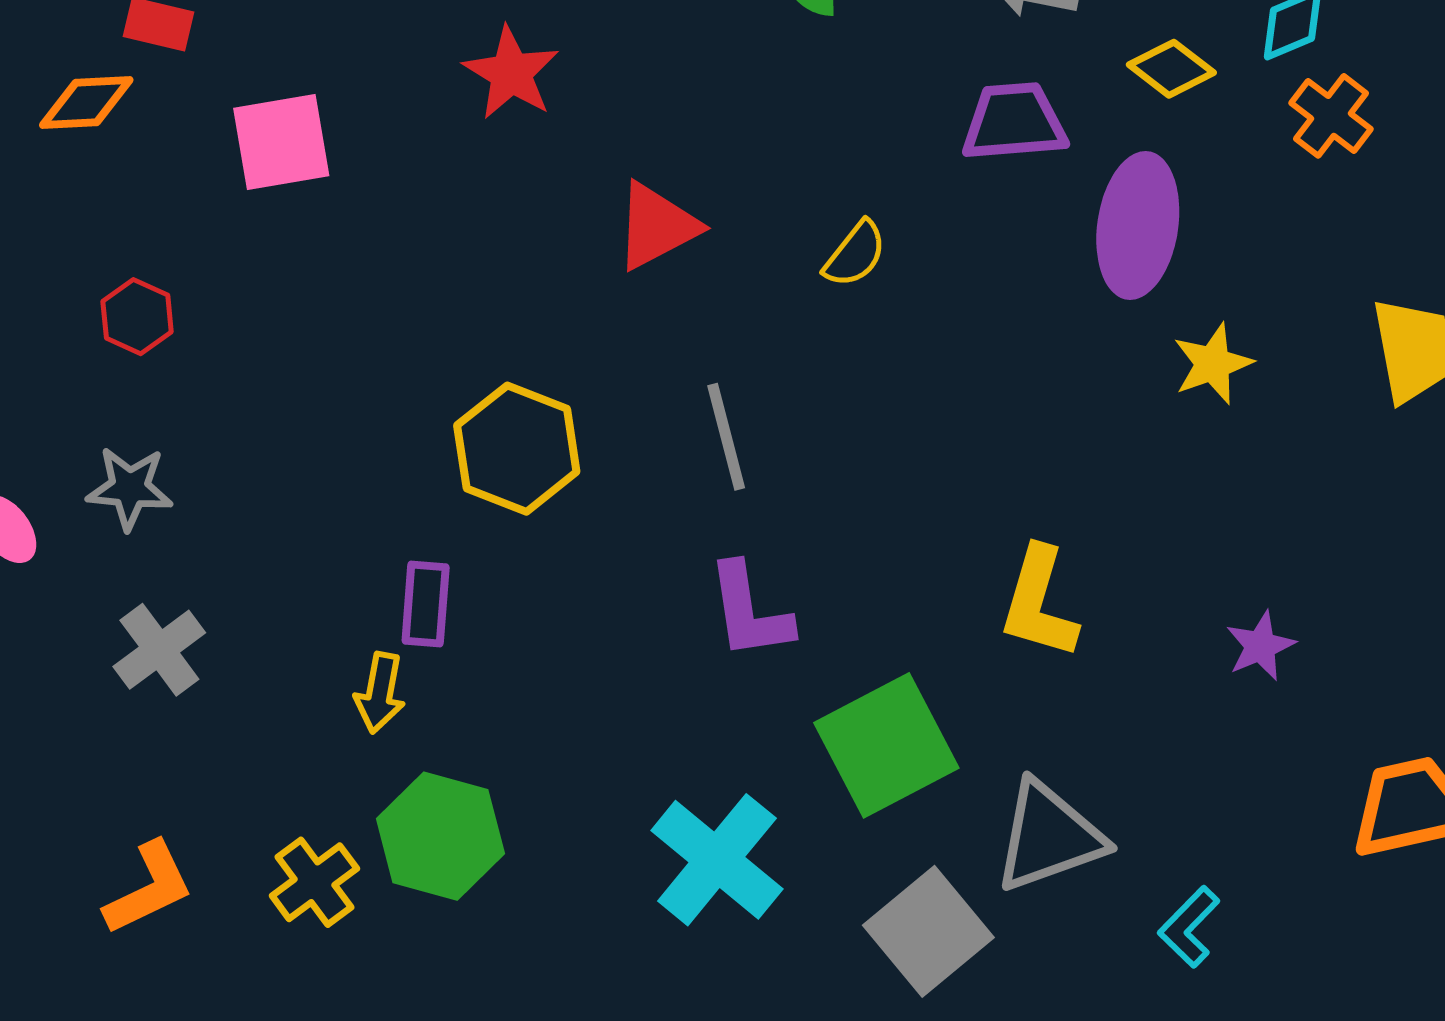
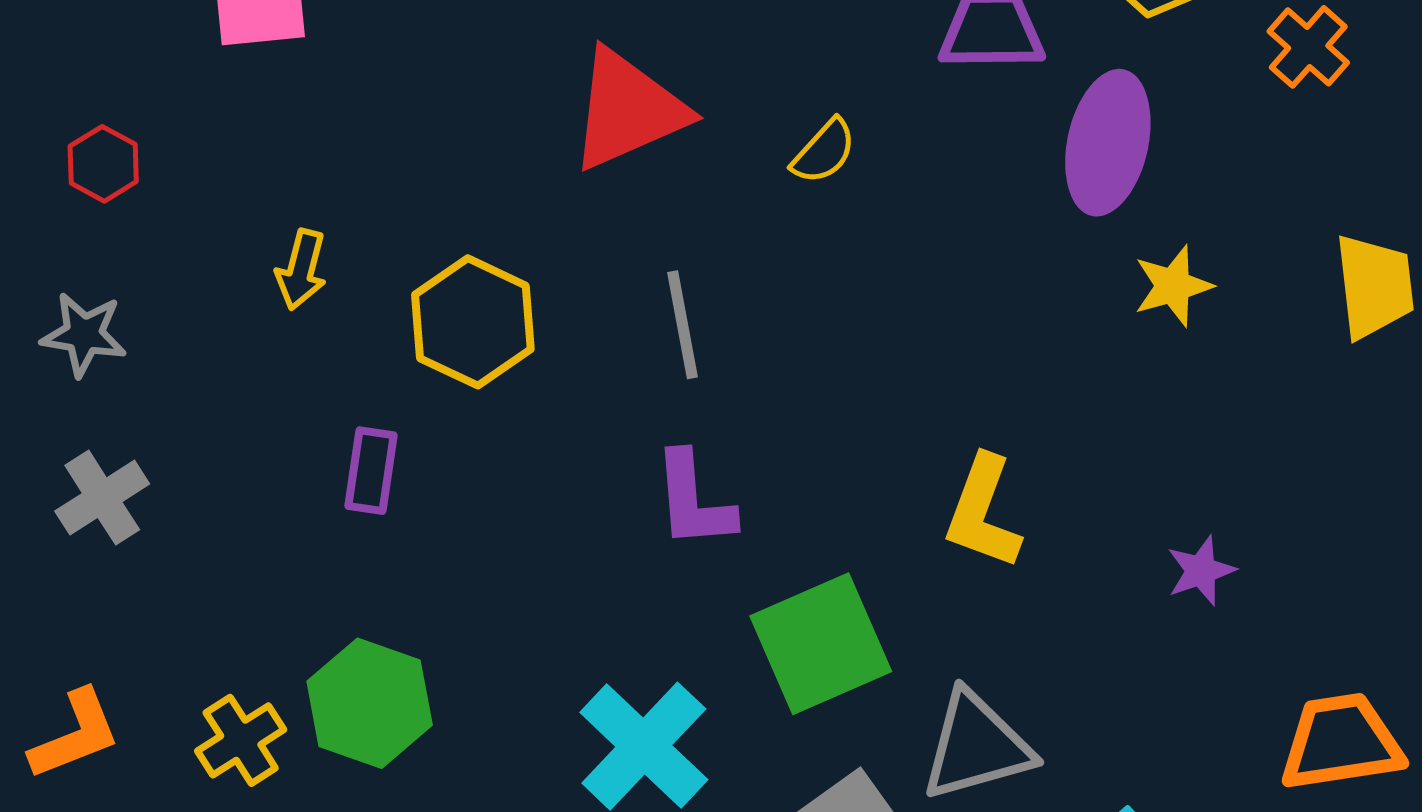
red triangle: (657, 226) -> (628, 110), size x1.4
yellow arrow: (380, 693) -> (301, 270), moved

